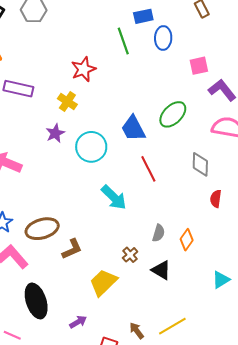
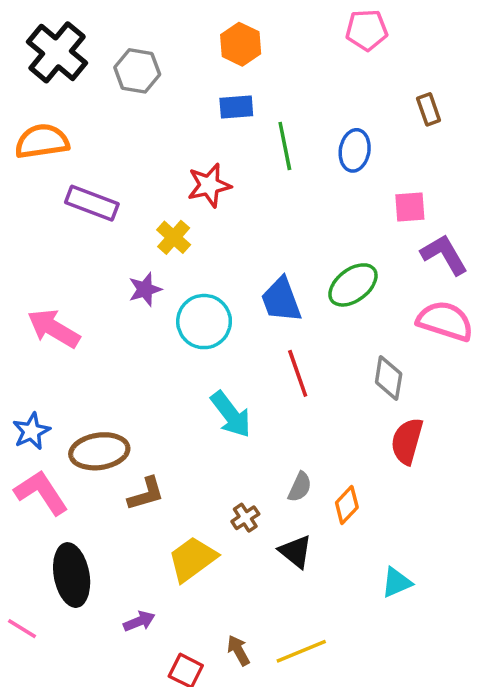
blue rectangle: (143, 16) -> (236, 107), moved
red semicircle: (216, 199) -> (407, 441), size x1.5

